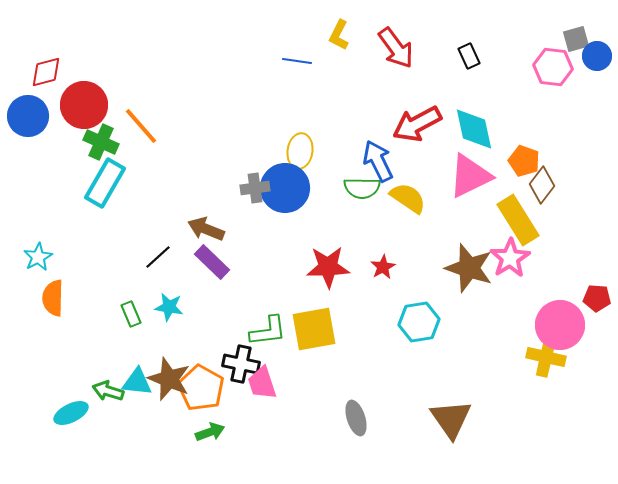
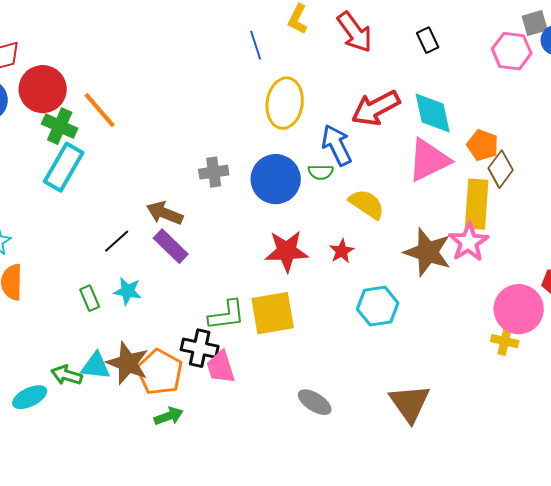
blue line: (297, 61) -> (256, 45), turned 64
yellow ellipse: (300, 151) -> (285, 103), moved, size x1.4
blue circle: (285, 188) -> (276, 179), moved
green semicircle: (362, 188) -> (321, 172), size x0.7
yellow semicircle: (408, 198) -> (367, 204), moved
yellow rectangle: (518, 220) -> (477, 204), turned 36
yellow cross: (546, 357) -> (505, 341), size x0.7
gray ellipse: (356, 418) -> (315, 402), turned -40

